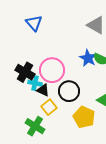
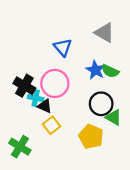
blue triangle: (34, 23) -> (63, 47), moved
black circle: (69, 91) -> (101, 104), moved
green cross: (35, 126) -> (20, 147), moved

